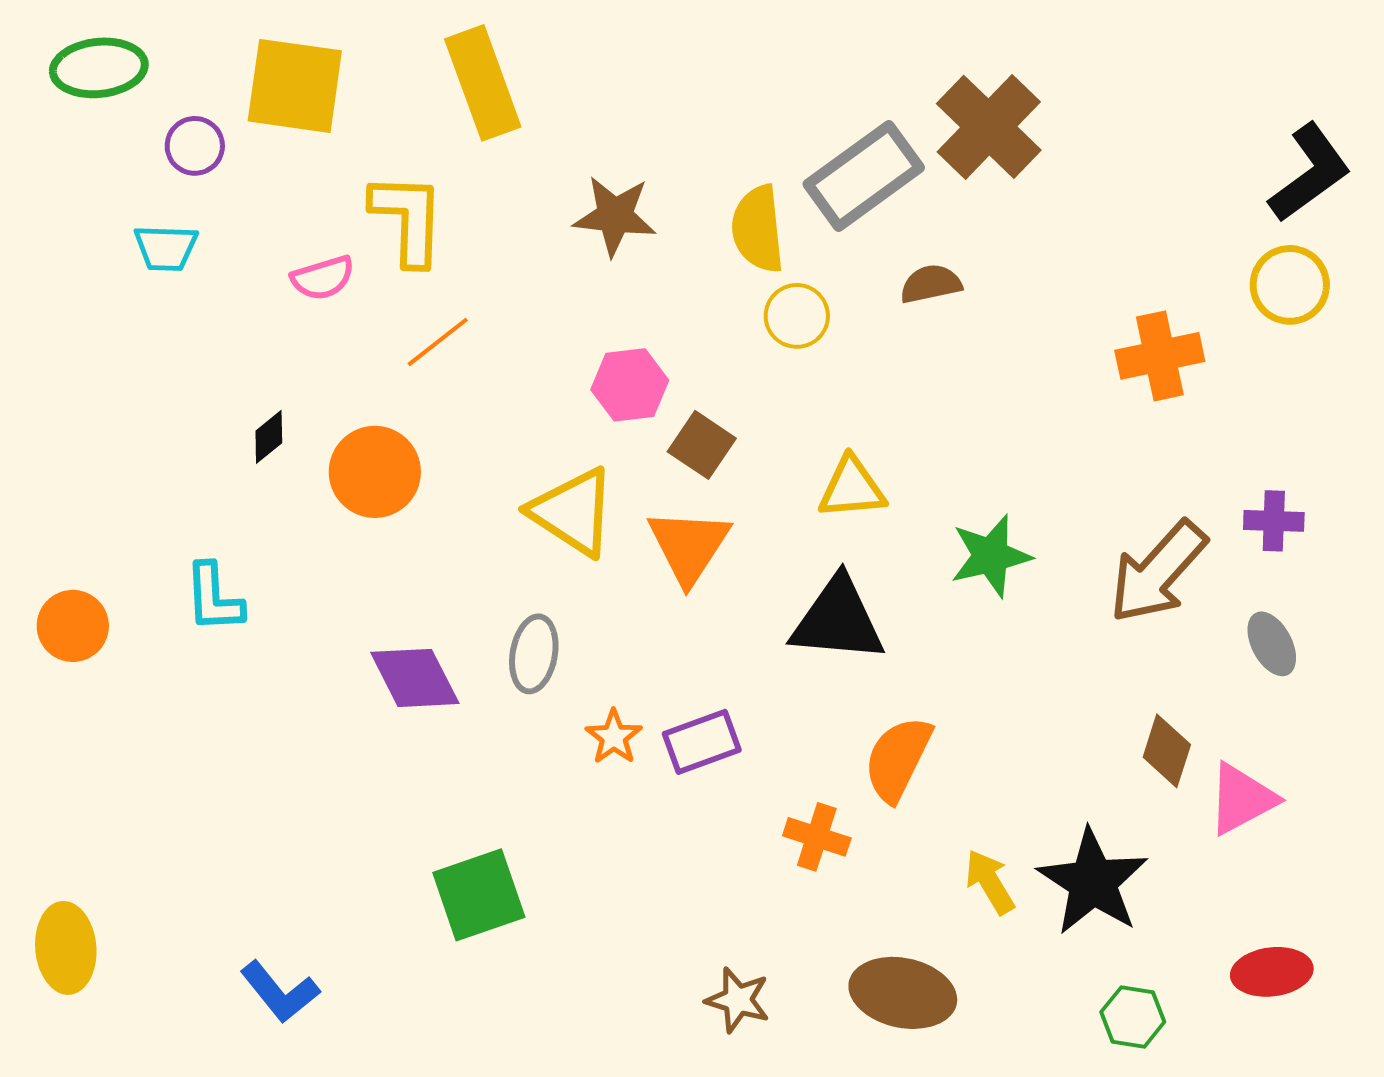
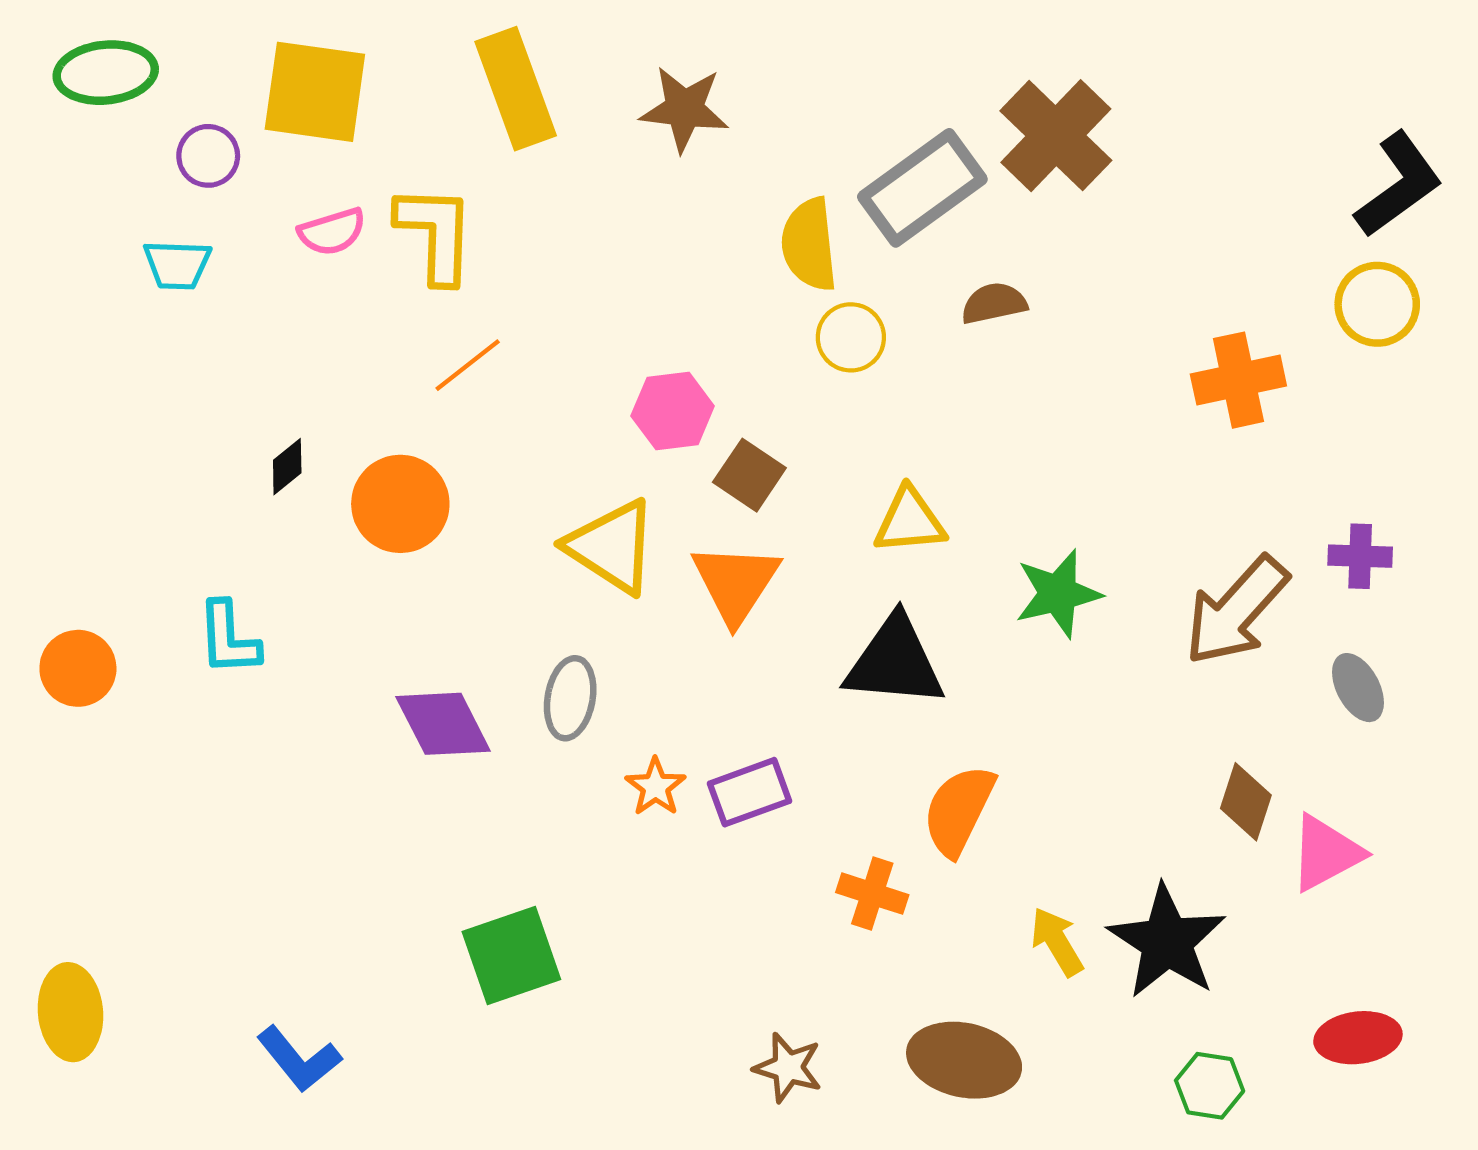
brown star: (615, 216) -> (684, 109), moved
pink semicircle: (323, 278) -> (332, 232), moved

